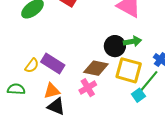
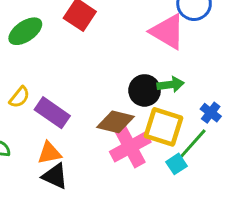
yellow semicircle: (32, 66) -> (19, 97), moved
pink cross: (88, 88) -> (130, 147), moved, size x1.5

